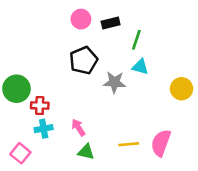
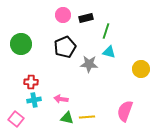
green circle: (16, 89) -> (21, 44), moved
pink arrow: (78, 127) -> (61, 99), turned -48
yellow line: (129, 144) -> (87, 117), moved

